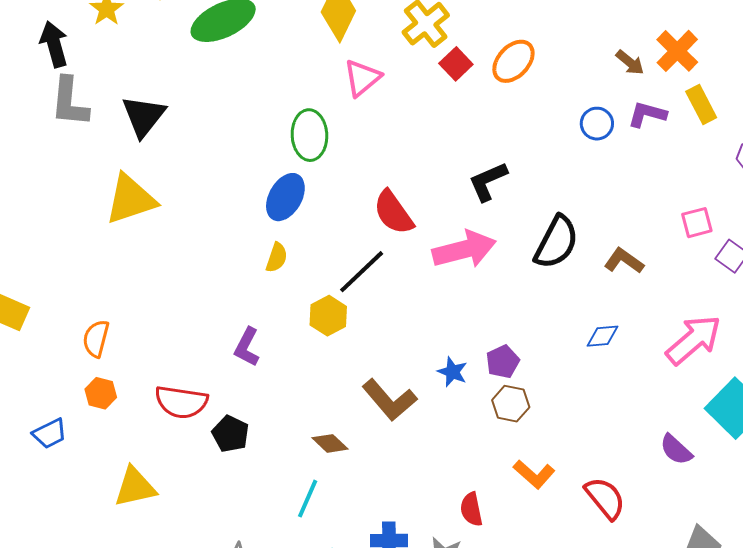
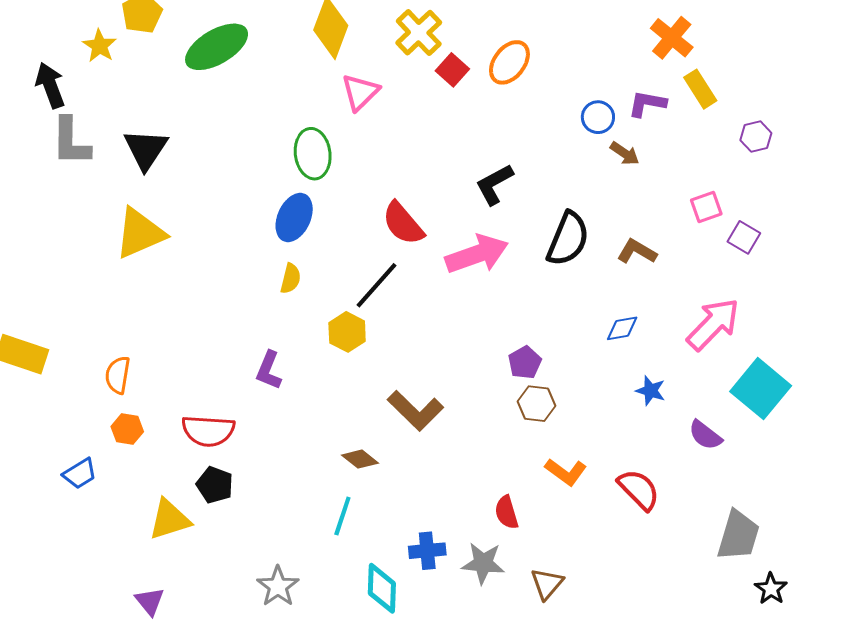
brown arrow: (630, 62) -> (625, 153), moved
blue star: (452, 372) -> (651, 391), moved
black pentagon: (230, 434) -> (215, 485), moved

